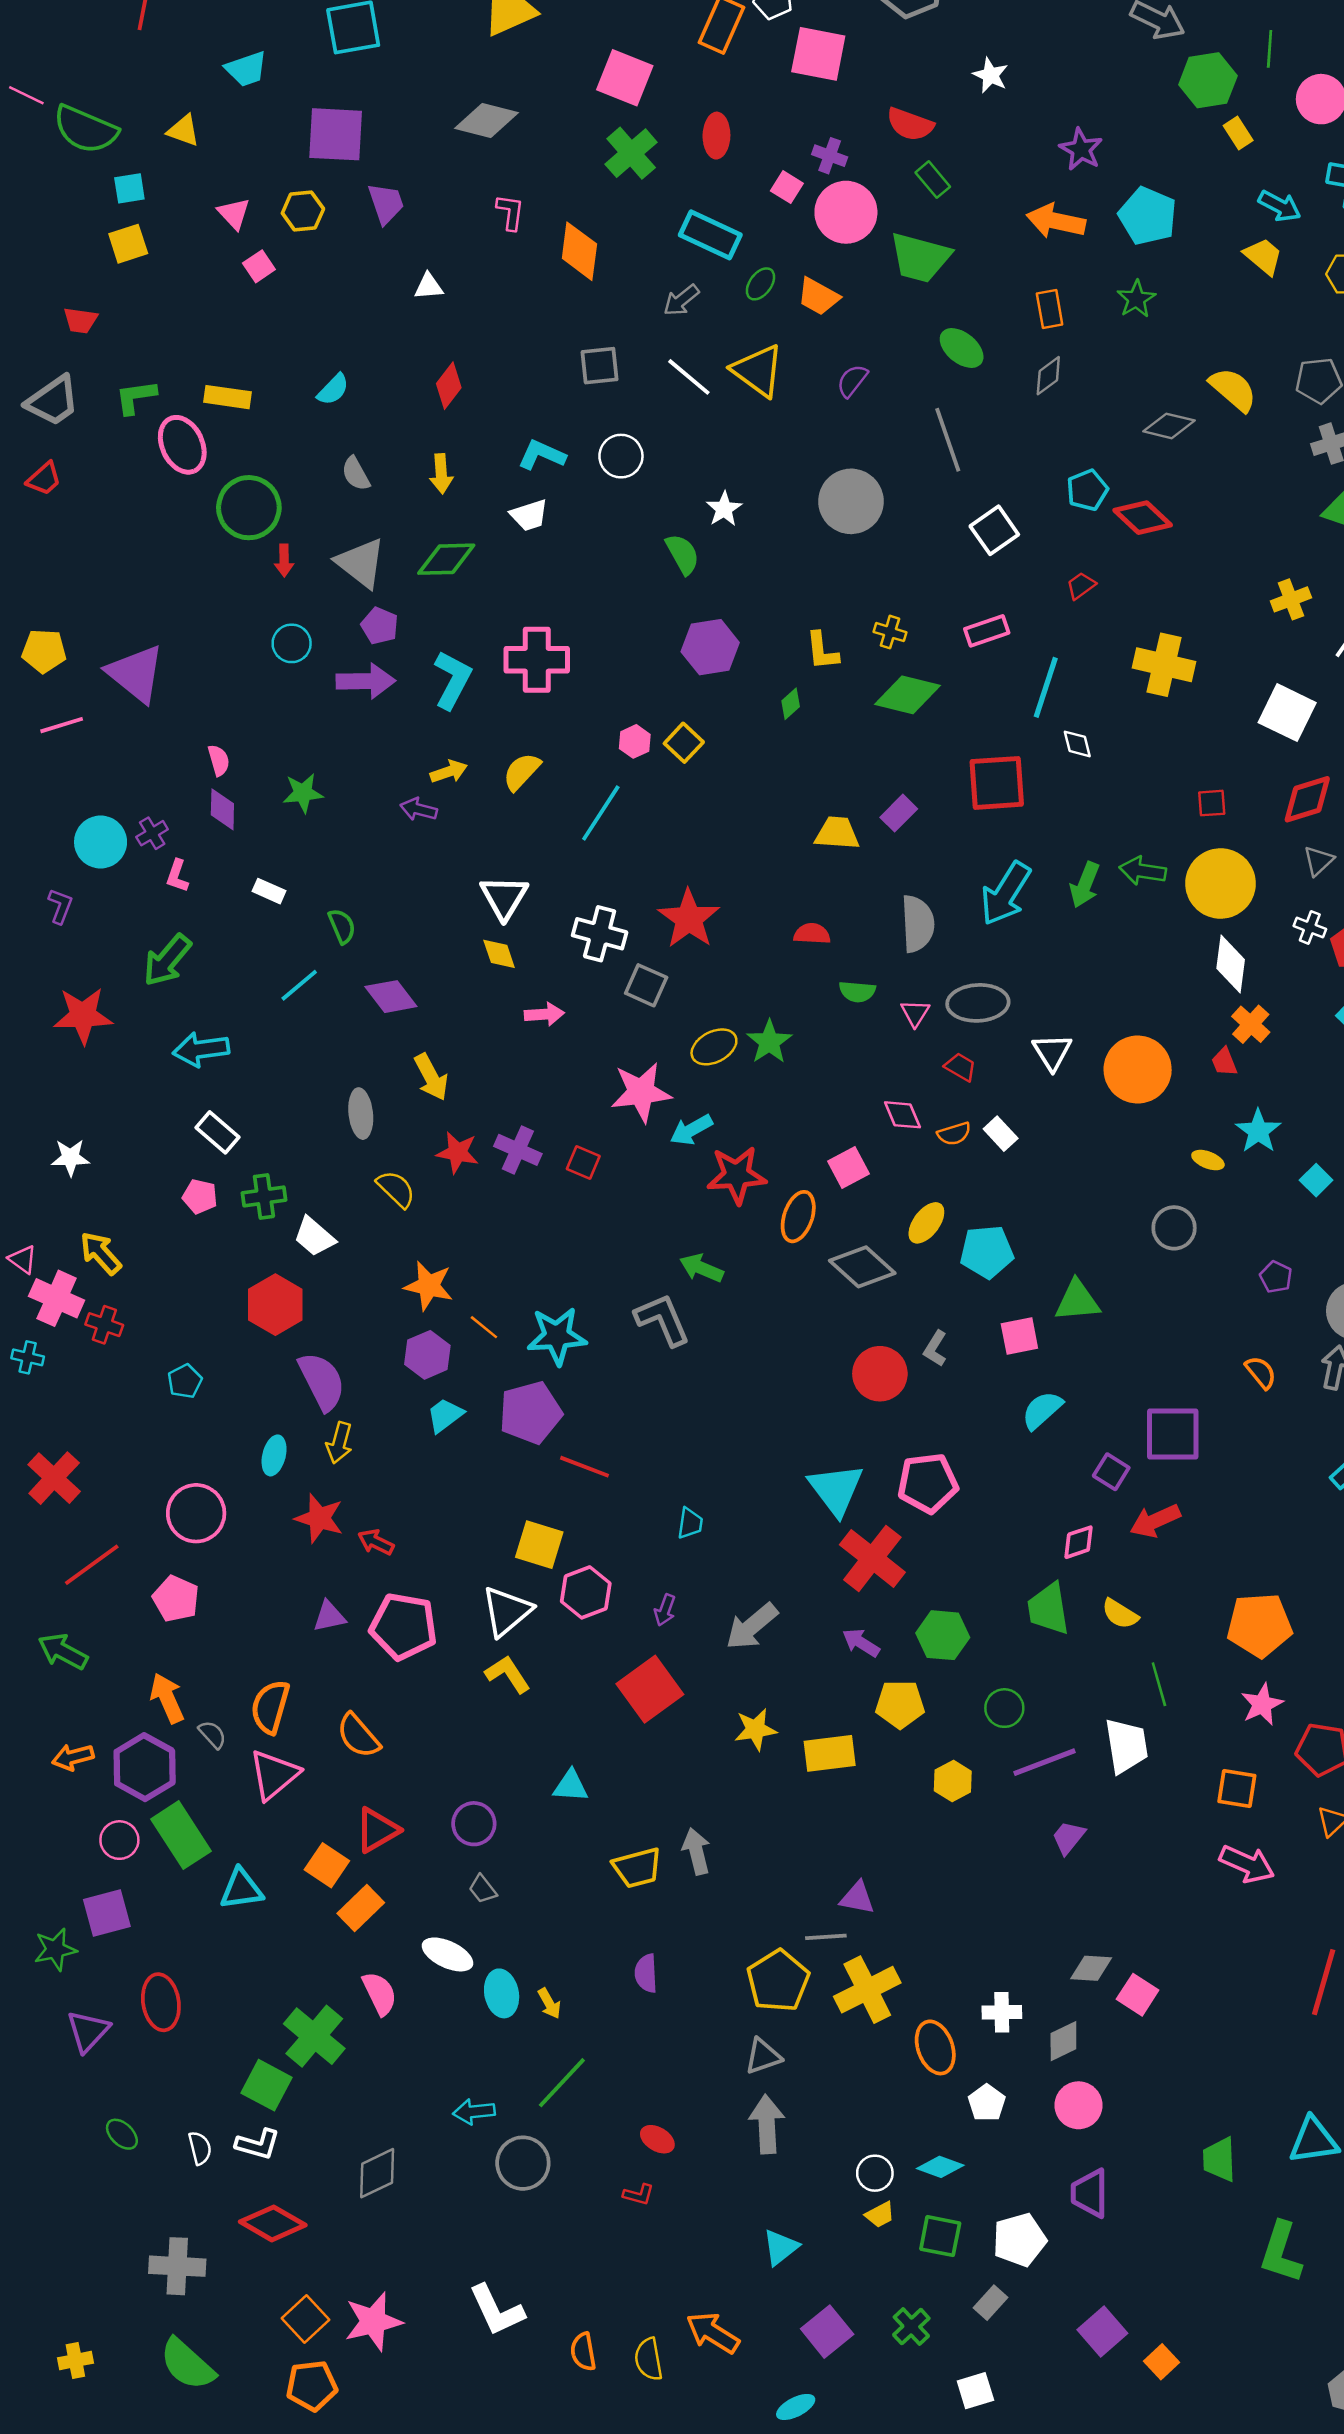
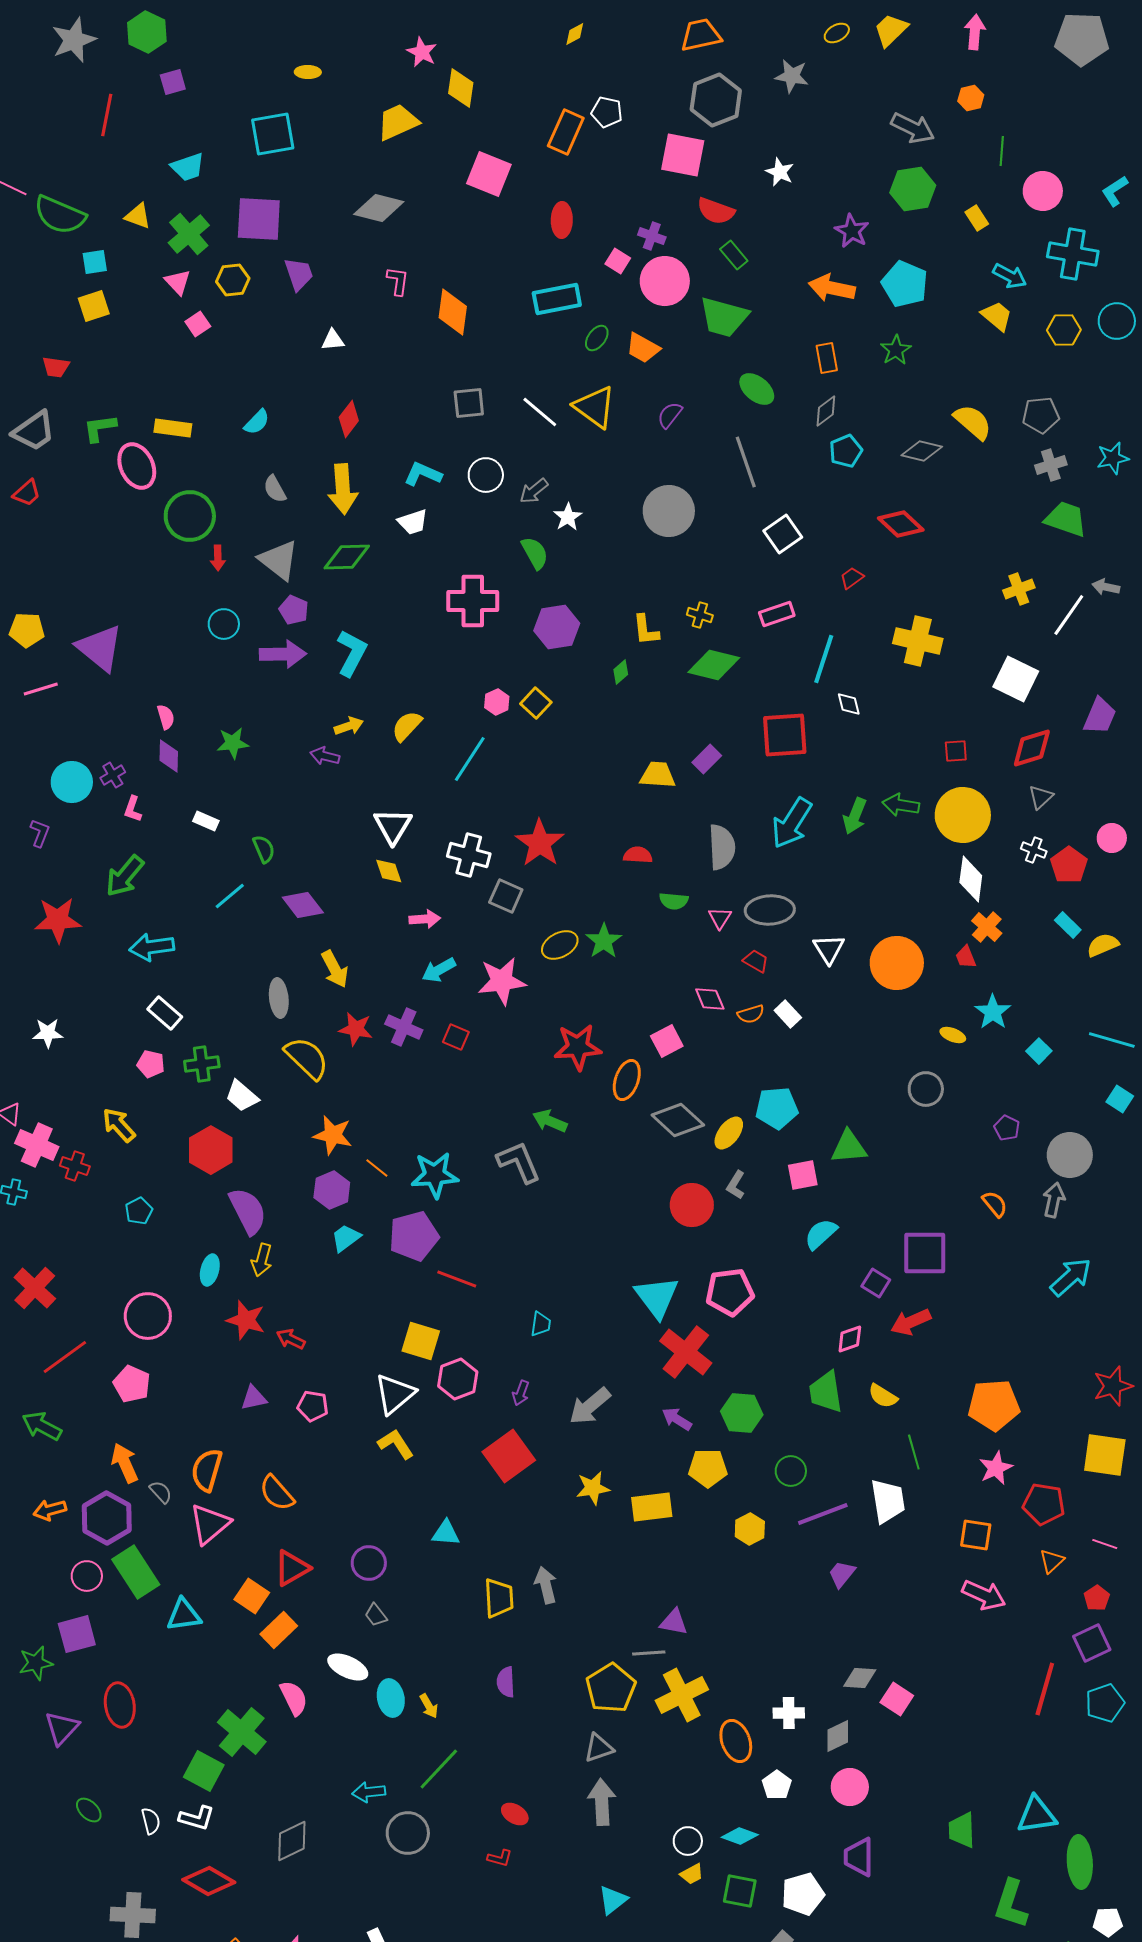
pink square: (818, 54) -> (683, 155), moved
green hexagon: (1208, 80) -> (913, 189), moved
green cross: (631, 153) -> (189, 234), moved
cyan rectangle: (710, 235) -> (557, 299), turned -36
gray arrow: (681, 300) -> (534, 491), moved
yellow arrow: (441, 474) -> (343, 489), size x1.6
cyan pentagon: (1087, 490) -> (846, 451), moved
pink cross: (537, 660) -> (473, 601), moved
cyan arrow: (691, 1130) -> (439, 970), moved
yellow semicircle: (396, 1189) -> (307, 1058), size x1.4
yellow ellipse: (926, 1223) -> (729, 1133), moved
yellow arrow: (101, 1253) -> (119, 1125), moved
pink pentagon: (403, 1626) -> (313, 1406), size x0.6
yellow trapezoid: (637, 1868) -> (499, 1598), turned -78

